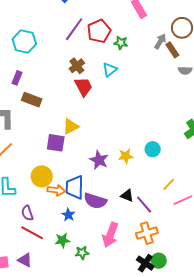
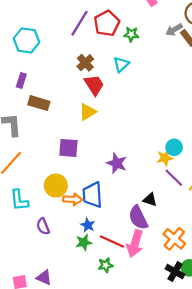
gray arrow: (160, 41) -> (174, 30), turned -147
yellow triangle: (71, 126) -> (87, 112), moved
yellow star: (126, 156) -> (165, 158), moved
purple semicircle: (95, 201) -> (138, 218), moved, turned 50
purple line: (144, 205) -> (174, 178), moved
red line: (32, 233) -> (112, 241), moved
orange cross: (147, 233) -> (174, 239), turned -30
green star: (62, 240) -> (84, 242), moved

